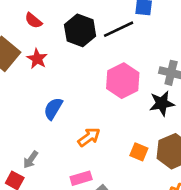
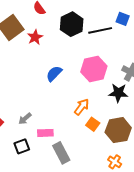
blue semicircle: (53, 109) -> (54, 74), moved
orange arrow: (89, 137) -> (82, 107), moved, turned -30
gray arrow: (31, 160) -> (25, 119), moved

